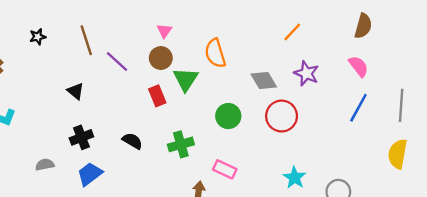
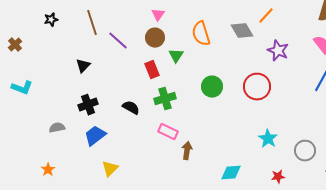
green triangle: (186, 79) -> (176, 56), size x0.7
gray diamond: (264, 81) -> (242, 31), moved
black triangle: (76, 91) -> (83, 66), turned 35
green cross: (181, 144) -> (165, 99), moved
pink rectangle: (225, 169) -> (168, 132), moved

